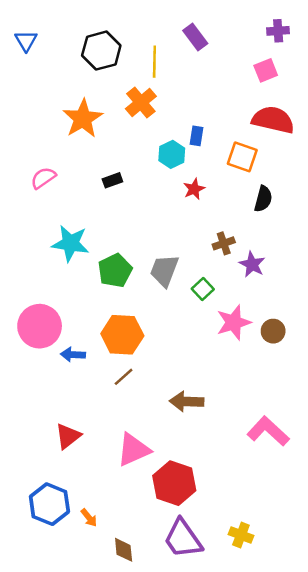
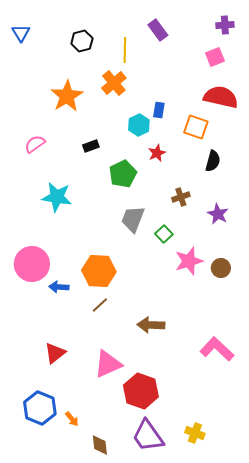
black hexagon: (101, 51) -> (82, 41), size x0.7
purple star: (252, 264) -> (218, 214), moved
green pentagon: (115, 271) -> (123, 174), moved

